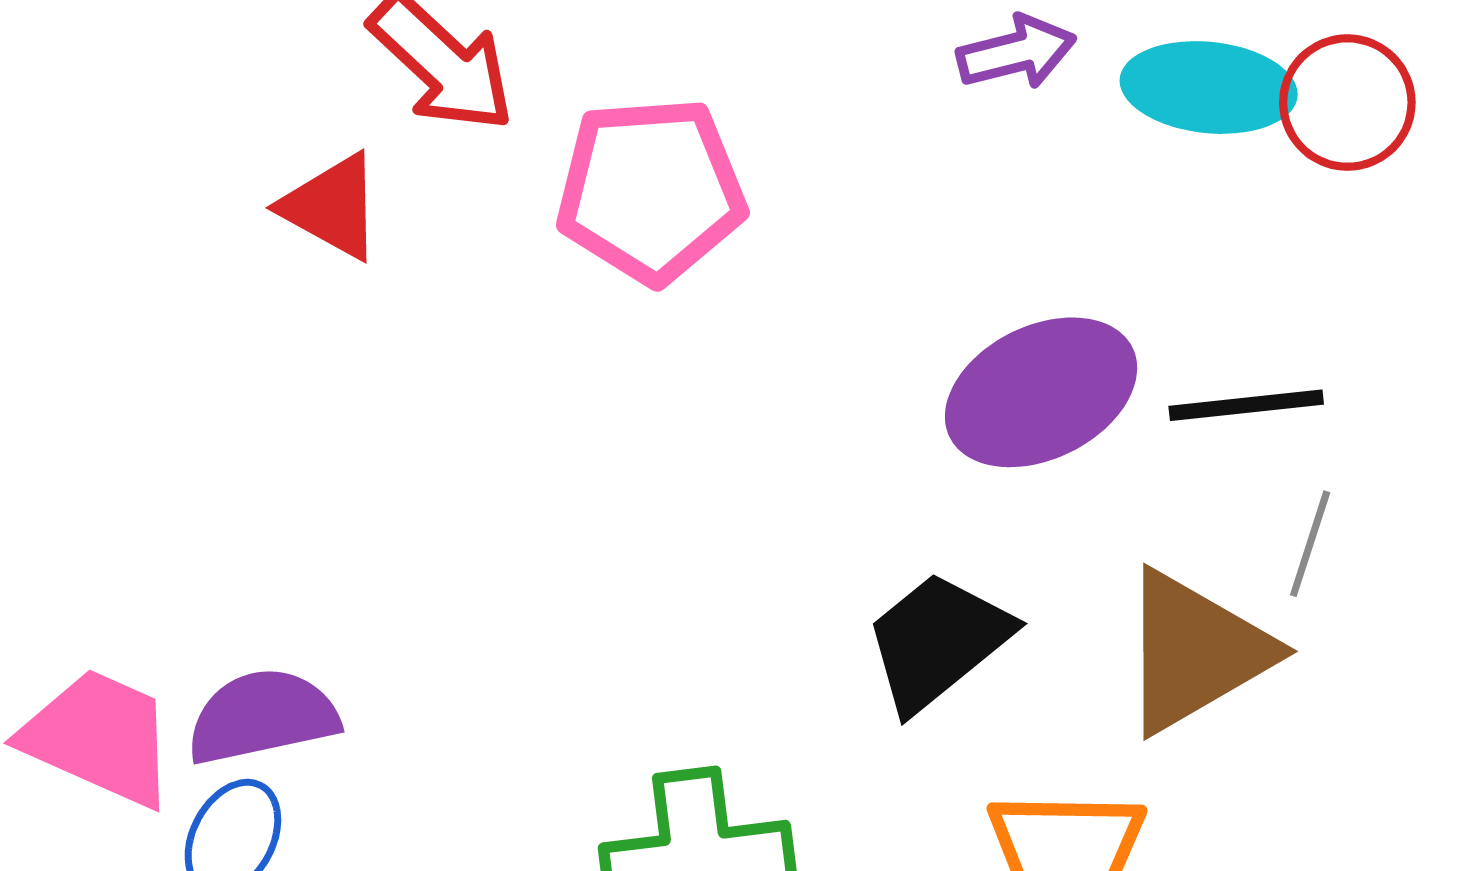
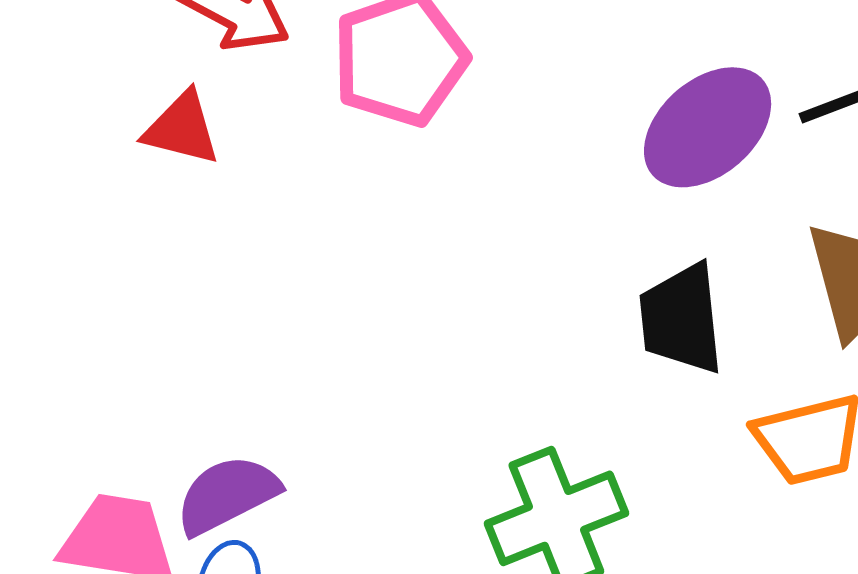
black trapezoid: (937, 641) -> (681, 319), turned -42

